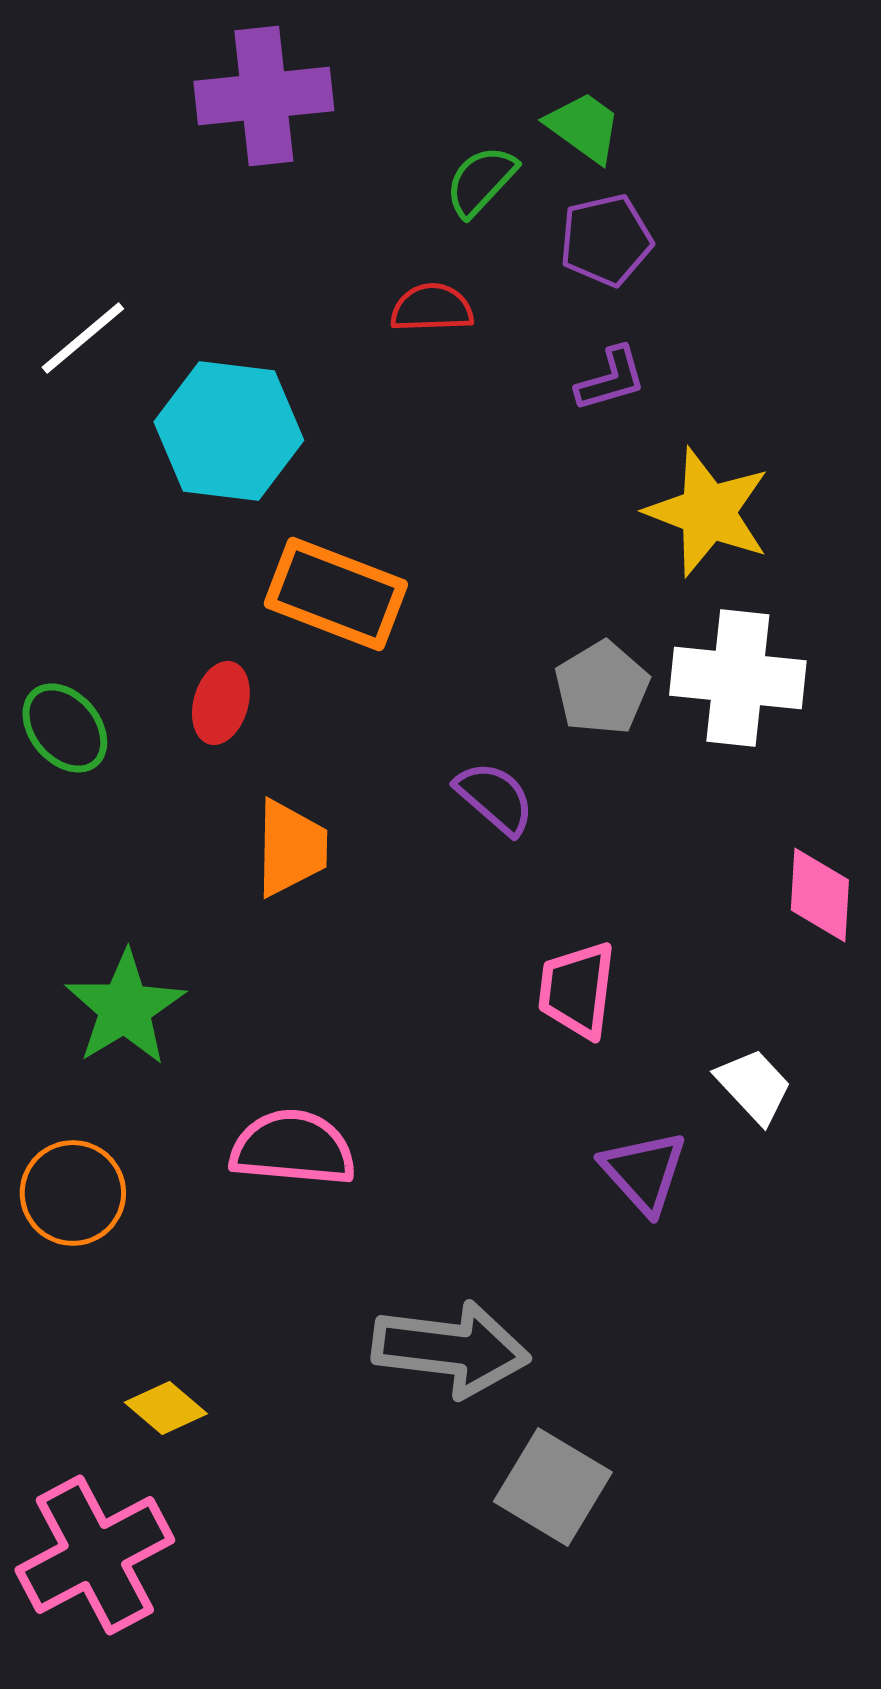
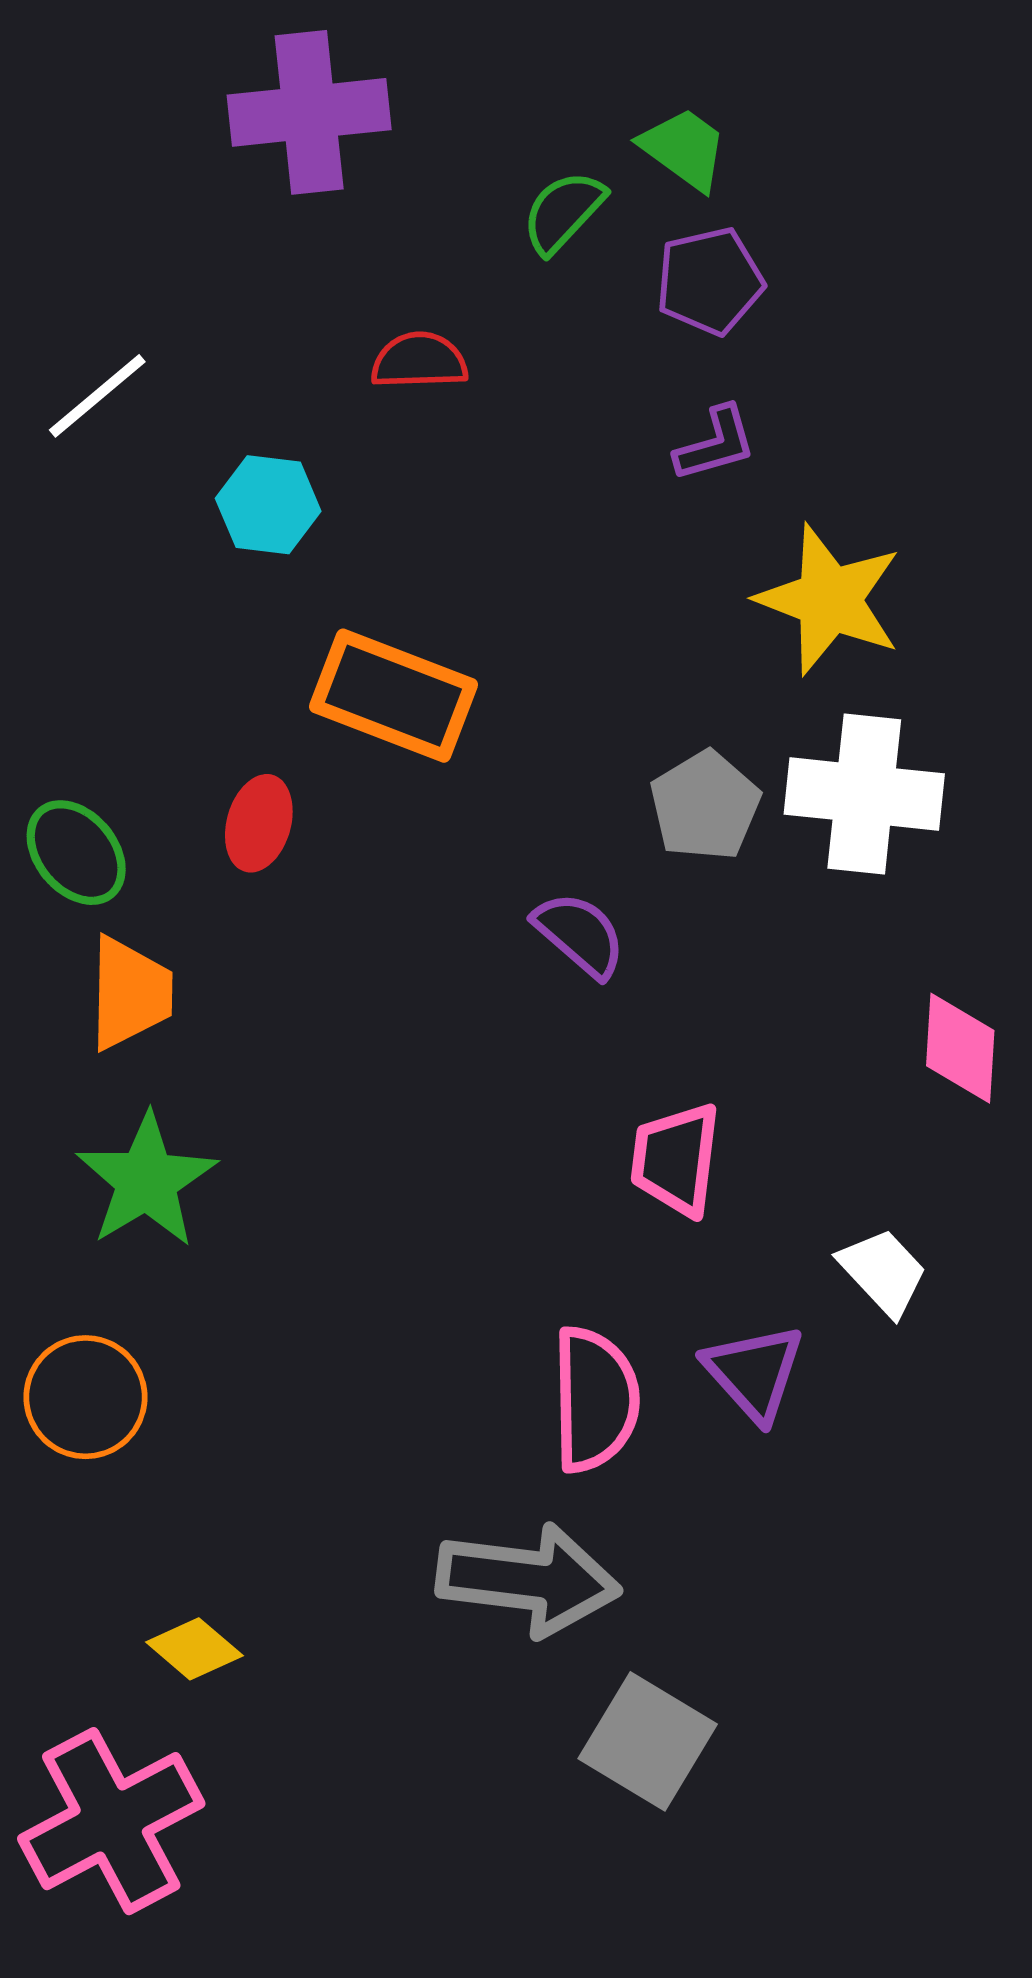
red semicircle: (432, 308) -> (419, 361), moved
cyan hexagon: (229, 431) -> (268, 505), size x0.6
orange trapezoid: (291, 848) -> (130, 993), moved
pink semicircle: (293, 1148) -> (595, 1399), moved, turned 84

